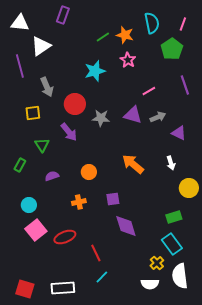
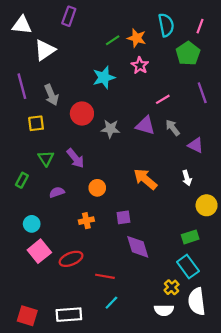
purple line: (20, 66) -> (22, 86), moved
gray arrow: (158, 117) -> (173, 128), turned -105
purple arrow: (69, 132) -> (75, 158), moved
red line: (96, 253) -> (105, 276), turned -54

